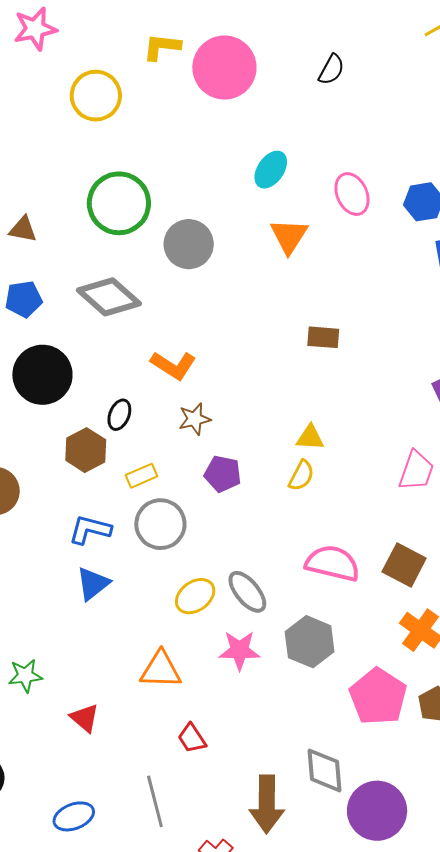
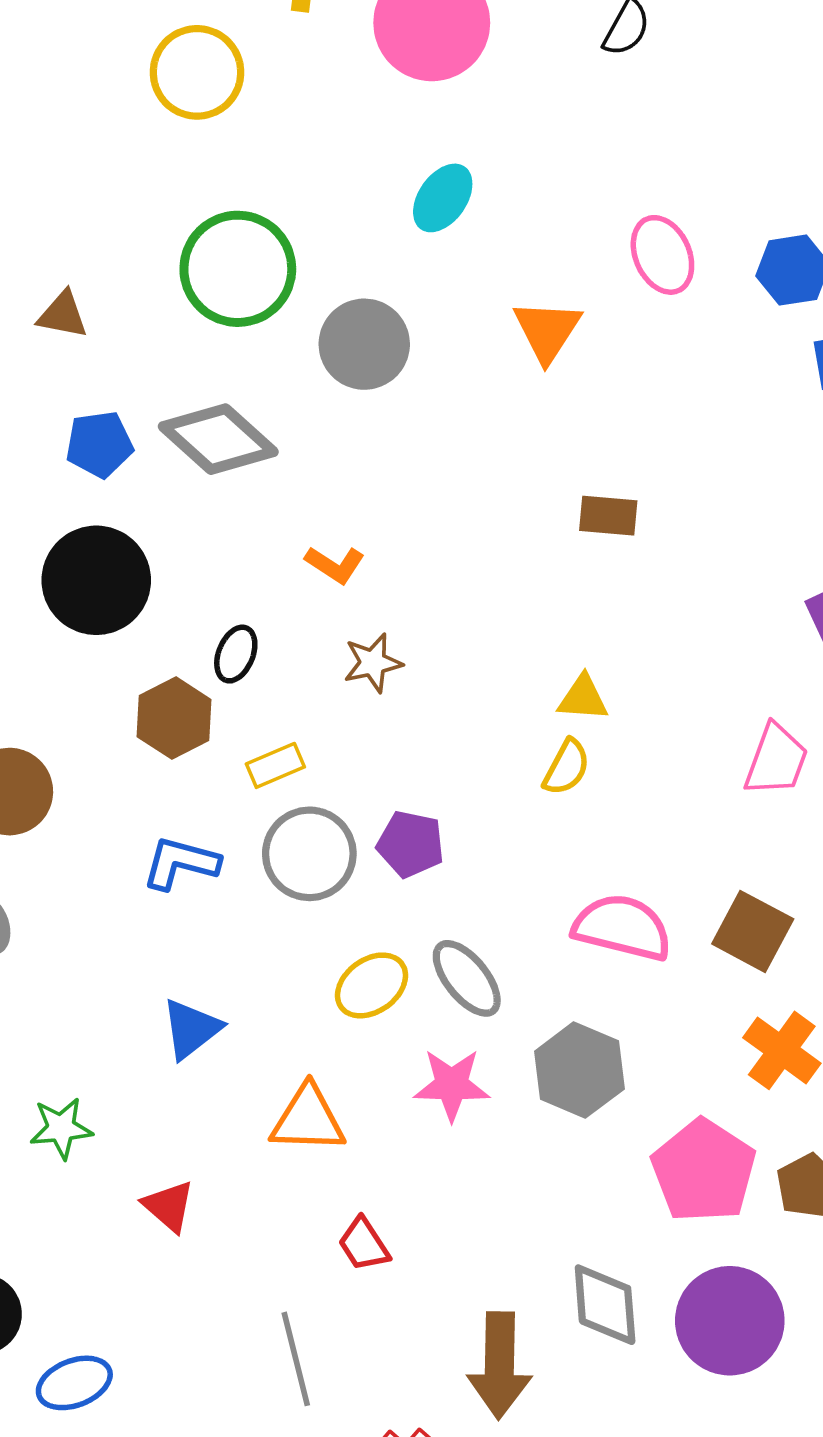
cyan ellipse: (271, 170) -> (443, 198), moved
blue pentagon: (24, 299) -> (99, 444), moved
orange L-shape: (173, 365) -> (335, 565), size x0.7
purple pentagon: (223, 474) -> (411, 844), moved
blue triangle: (93, 584) -> (191, 1029), moved
purple circle: (377, 811) -> (730, 1321), moved
blue ellipse: (74, 816) -> (74, 1383), moved

